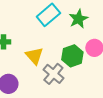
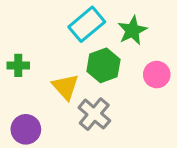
green hexagon: (72, 56) -> (103, 65), moved

